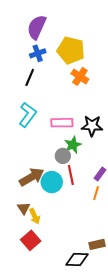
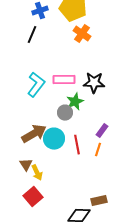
cyan L-shape: (28, 115) -> (36, 85), moved
red line: (71, 175) -> (77, 145), moved

